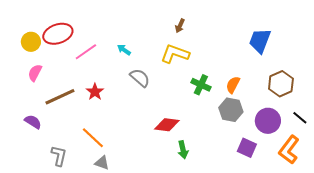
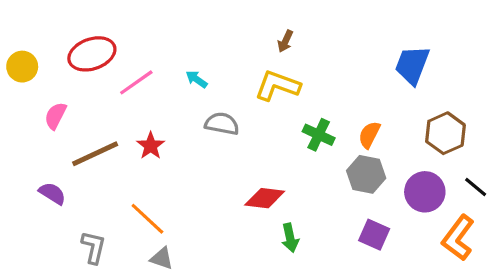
yellow circle: (31, 42) -> (22, 67), moved
gray semicircle: (140, 78) -> (222, 124), turned -30
purple square: (247, 148) -> (374, 235), moved

